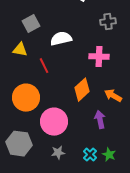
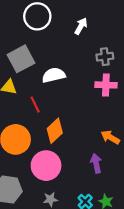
gray square: (31, 24) -> (21, 59), size x1.4
pink cross: (99, 57) -> (106, 85), moved
orange diamond: (82, 90) -> (55, 131), moved

